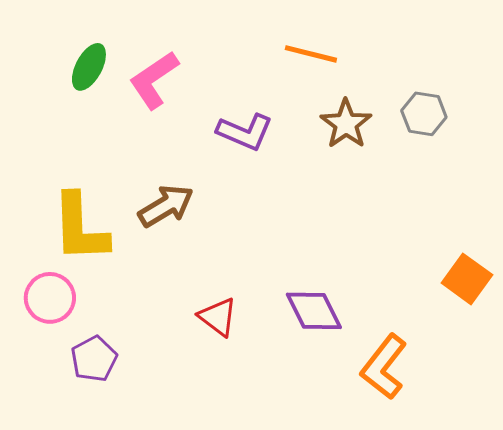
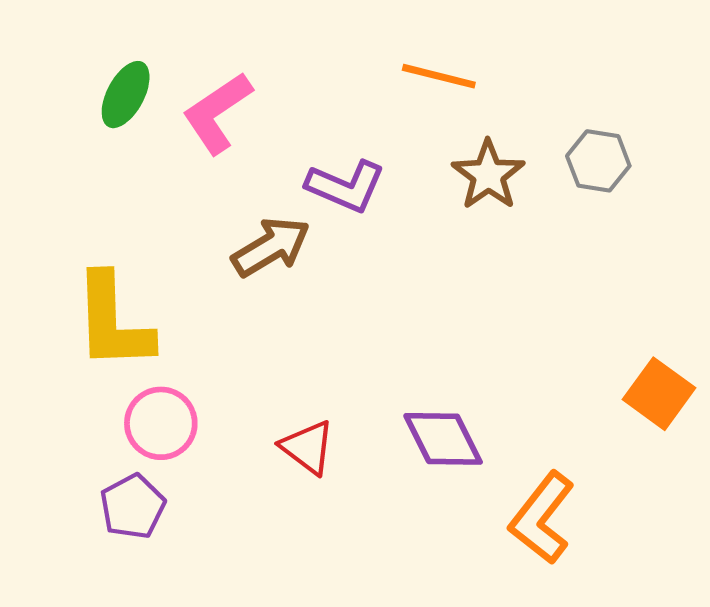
brown arrow: (166, 206) -> (271, 247), moved
pink circle: (50, 298) -> (161, 423), moved

